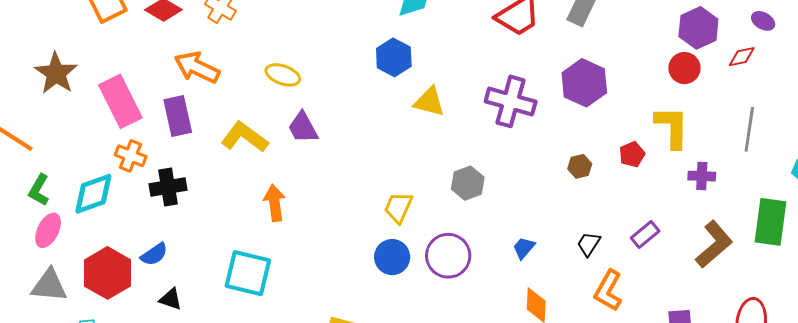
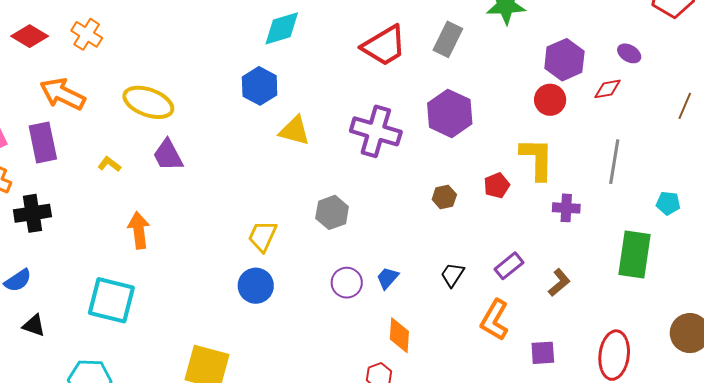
yellow ellipse: (283, 75) -> (148, 102), size x1.4
yellow L-shape: (244, 137) -> (109, 164), size x0.5
brown L-shape: (714, 244) -> (559, 283), moved, size x0.6
purple circle: (448, 256) -> (347, 283), moved, size x0.7
orange L-shape: (608, 291) -> (495, 320), moved

